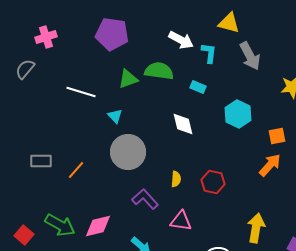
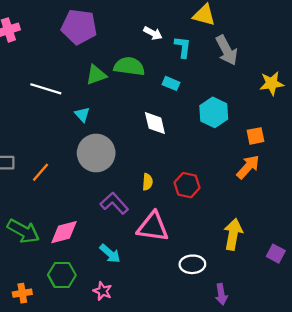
white arrow: (181, 40) -> (153, 33), size x0.7
pink triangle: (181, 221) -> (153, 227), size x1.4

